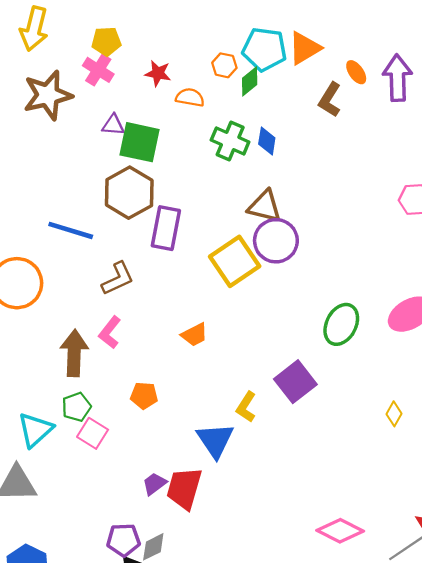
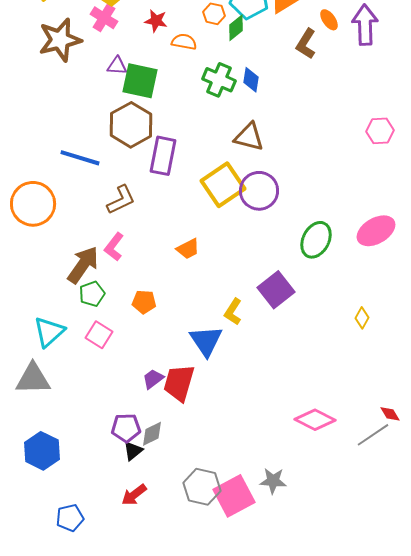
purple circle: (276, 241) -> (259, 191), moved
brown arrow: (74, 353) -> (83, 265), turned 33
green pentagon: (76, 407) -> (92, 294), moved

